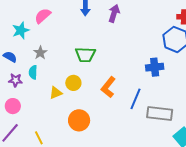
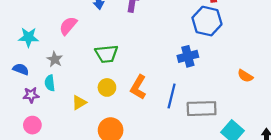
pink semicircle: (43, 16) -> (68, 26), moved
cyan star: (21, 30) -> (28, 37), turned 30
yellow circle: (73, 83) -> (107, 87), moved

